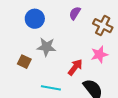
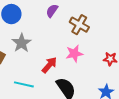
gray star: (46, 47) -> (22, 43), turned 30

